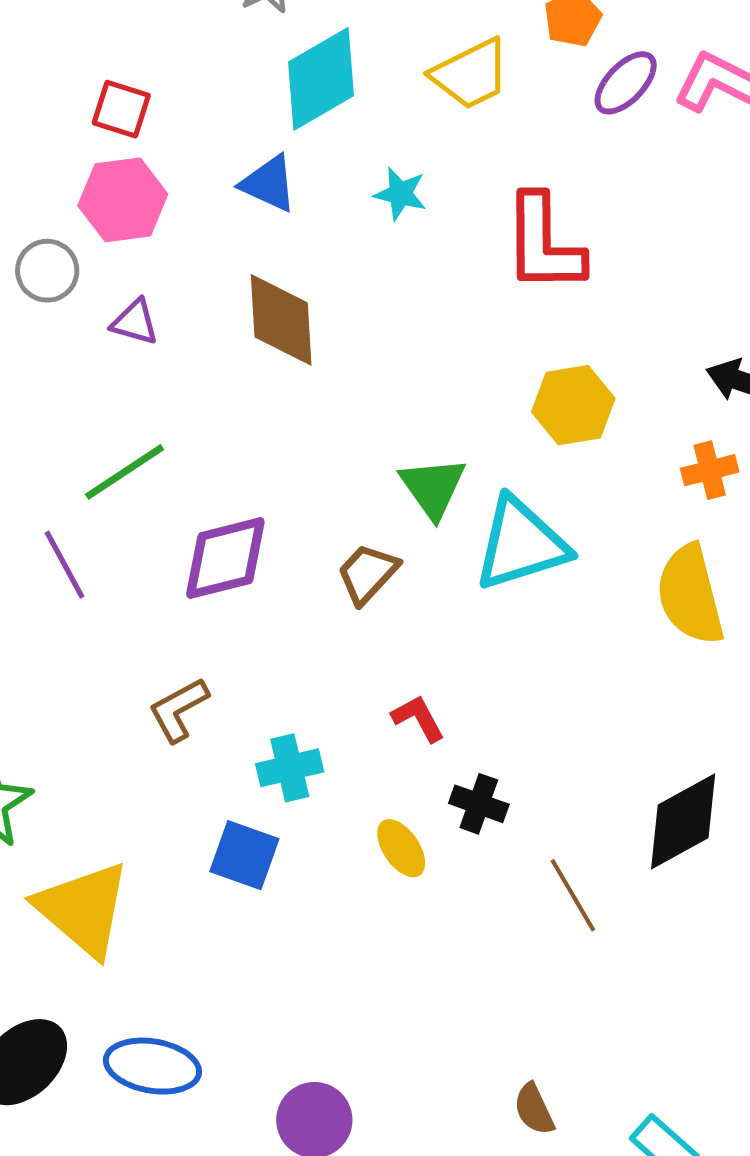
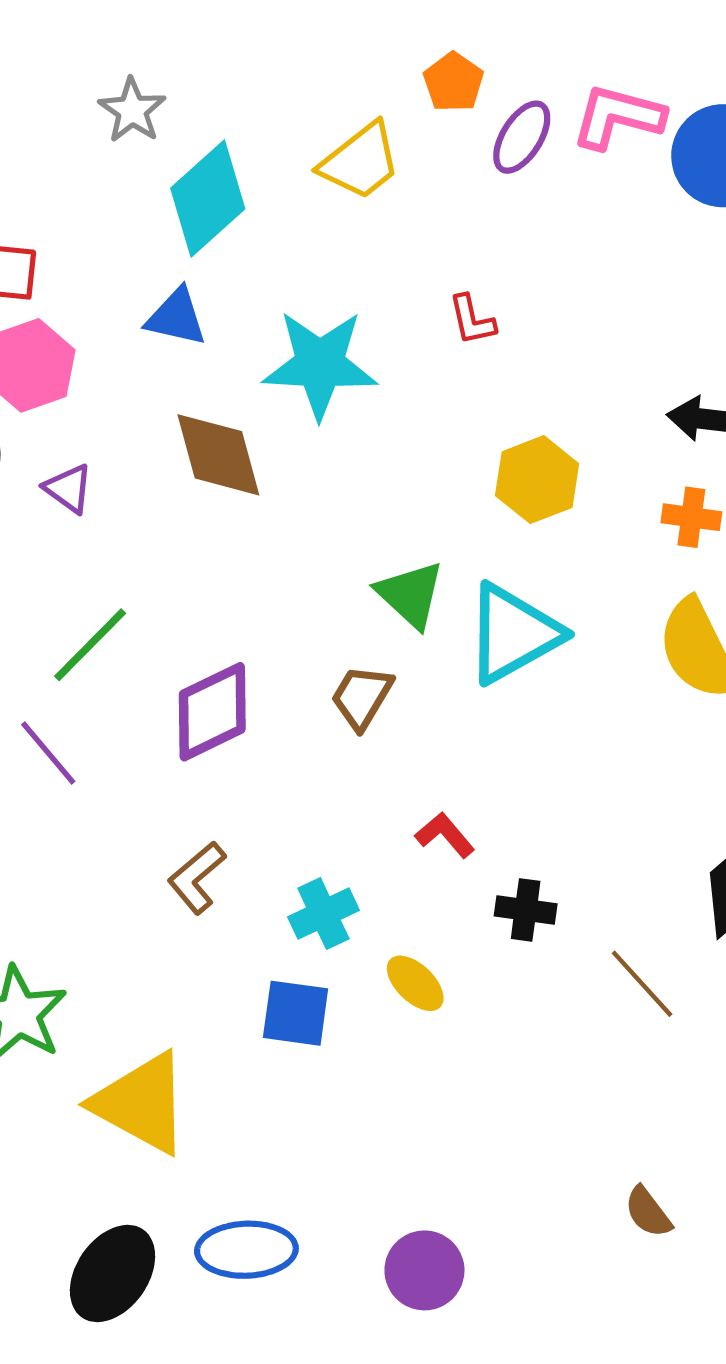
cyan star: (400, 194) -> (320, 364), moved, size x2.0
red L-shape: (544, 244) -> (472, 320), size x0.5
purple triangle: (135, 322) -> (68, 488), turned 32
orange cross: (710, 470) -> (691, 517), turned 34
yellow ellipse: (401, 848) -> (415, 983), moved

